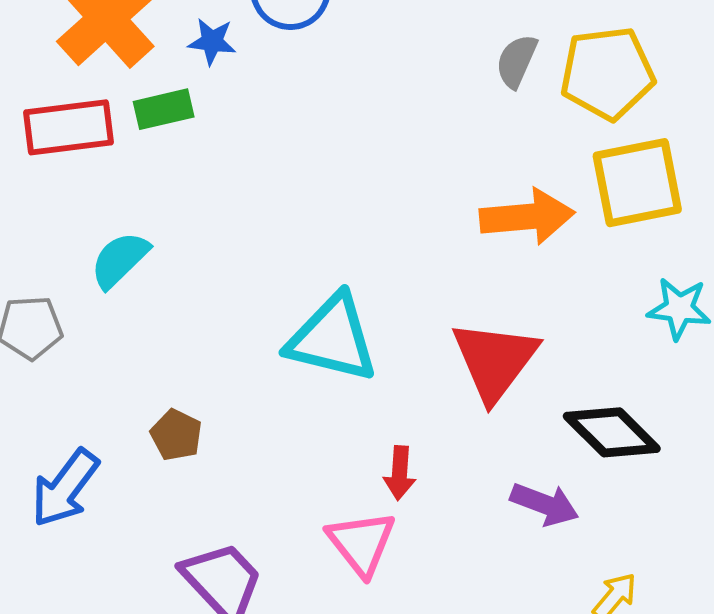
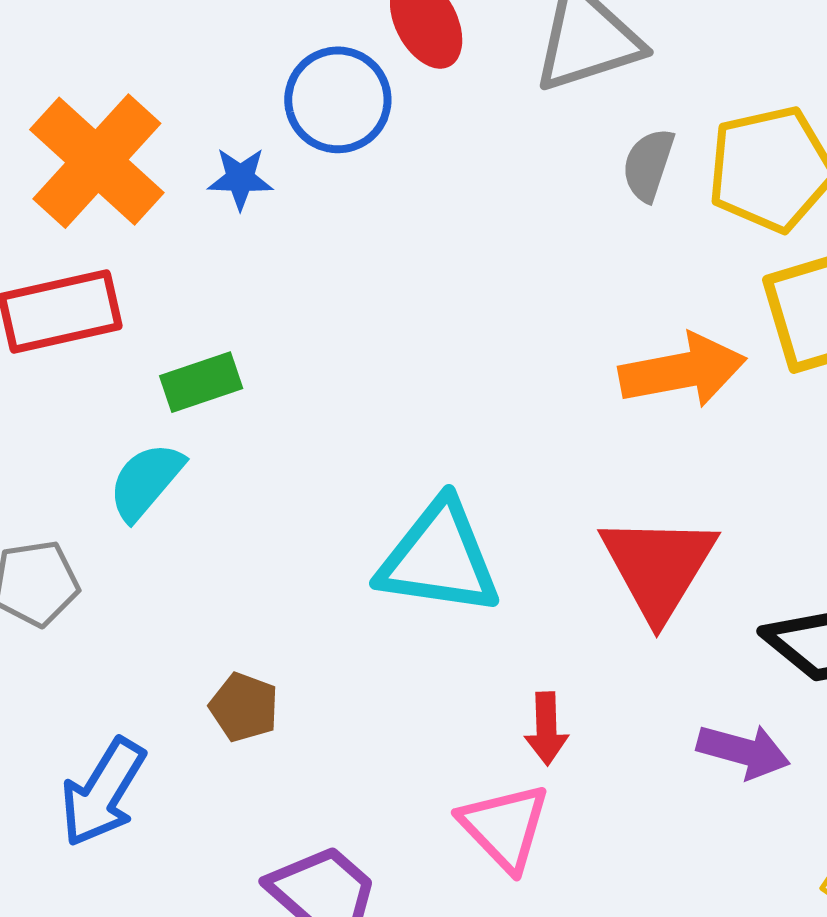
green rectangle: (164, 109) -> (201, 382), moved

